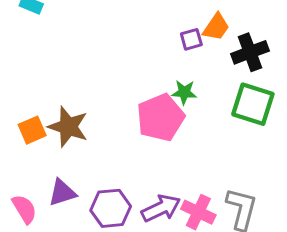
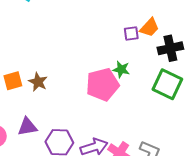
brown star: (68, 127) -> (38, 82), size x0.7

